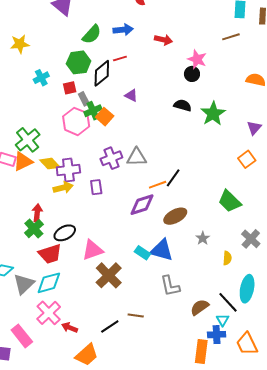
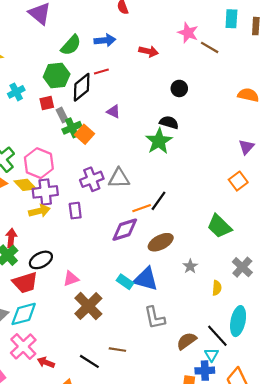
brown line: (231, 37) -> (210, 47), moved, turned 48
pink star: (197, 59) -> (188, 33), moved
green star: (213, 114) -> (159, 141), moved
pink hexagon: (76, 121) -> (39, 163), moved
pink triangle: (93, 250) -> (71, 279), size x0.7
black line: (110, 327) -> (89, 361), turned 66

